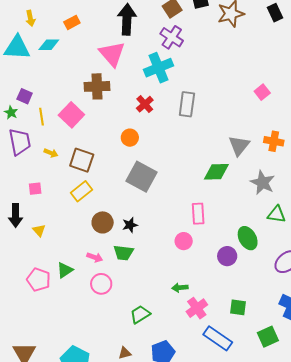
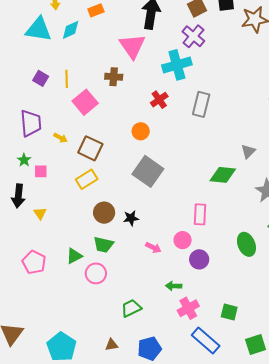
cyan diamond: (49, 45) -> (71, 30), turned -30
brown cross: (97, 86) -> (114, 77), size x0.7
green star: (11, 112) -> (24, 160), moved
yellow line: (42, 117) -> (67, 79), moved
gray triangle: (239, 146) -> (248, 151), size x0.7
green trapezoid: (123, 253) -> (103, 245), moved
purple circle: (227, 256) -> (199, 259), moved
pink arrow: (95, 257) -> (153, 248), moved
green triangle: (65, 270) -> (74, 256), moved

